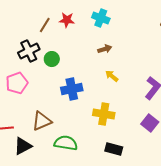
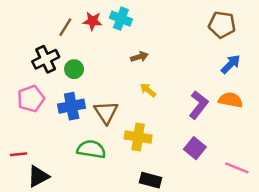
cyan cross: (101, 18) -> (121, 19), moved
blue cross: (72, 89) -> (72, 106), moved
brown triangle: (42, 121) -> (106, 112), moved, turned -40
green semicircle: (66, 143) -> (91, 149), moved

